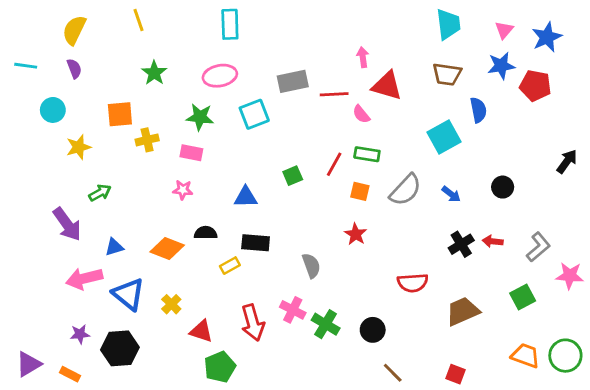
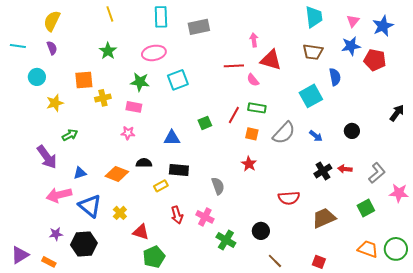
yellow line: (139, 20) -> (110, 14), moved
gray rectangle: (293, 81) -> (199, 27), moved
red arrow: (253, 323) -> (177, 215), moved, size x0.7
green cross: (326, 324) -> (226, 240), moved

